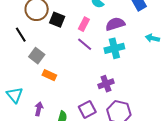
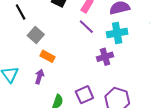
purple cross: (106, 84) -> (105, 57), moved
purple arrow: (39, 109) -> (39, 77), moved

